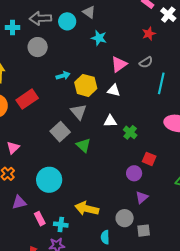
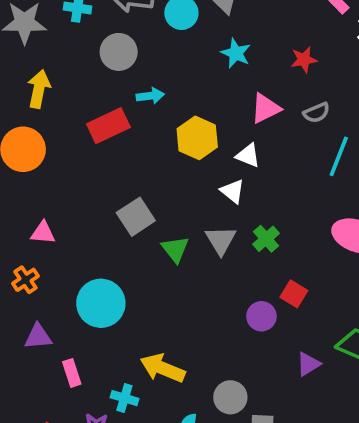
red star: (149, 34) -> (304, 60), moved
cyan arrow: (63, 76) -> (150, 96), moved
red rectangle: (27, 99) -> (108, 126), moved
gray triangle: (78, 112) -> (221, 240), moved
white triangle: (110, 121) -> (233, 191), moved, turned 32
pink triangle: (13, 148) -> (43, 233), turned 40
purple triangle: (142, 197) -> (308, 364), moved
cyan cross: (61, 225) -> (124, 398), moved

